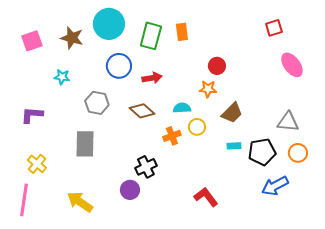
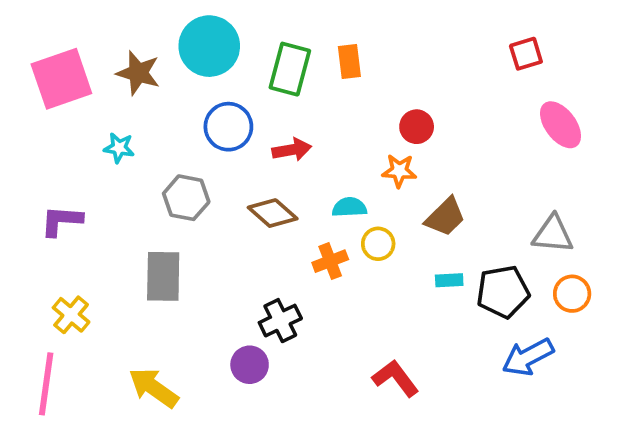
pink square: (32, 41) -> (61, 79), size x1.5

